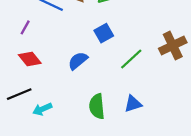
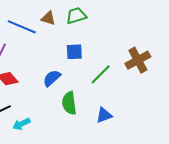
blue square: (104, 33) -> (74, 52), turned 30
green semicircle: (97, 106) -> (69, 103), moved

